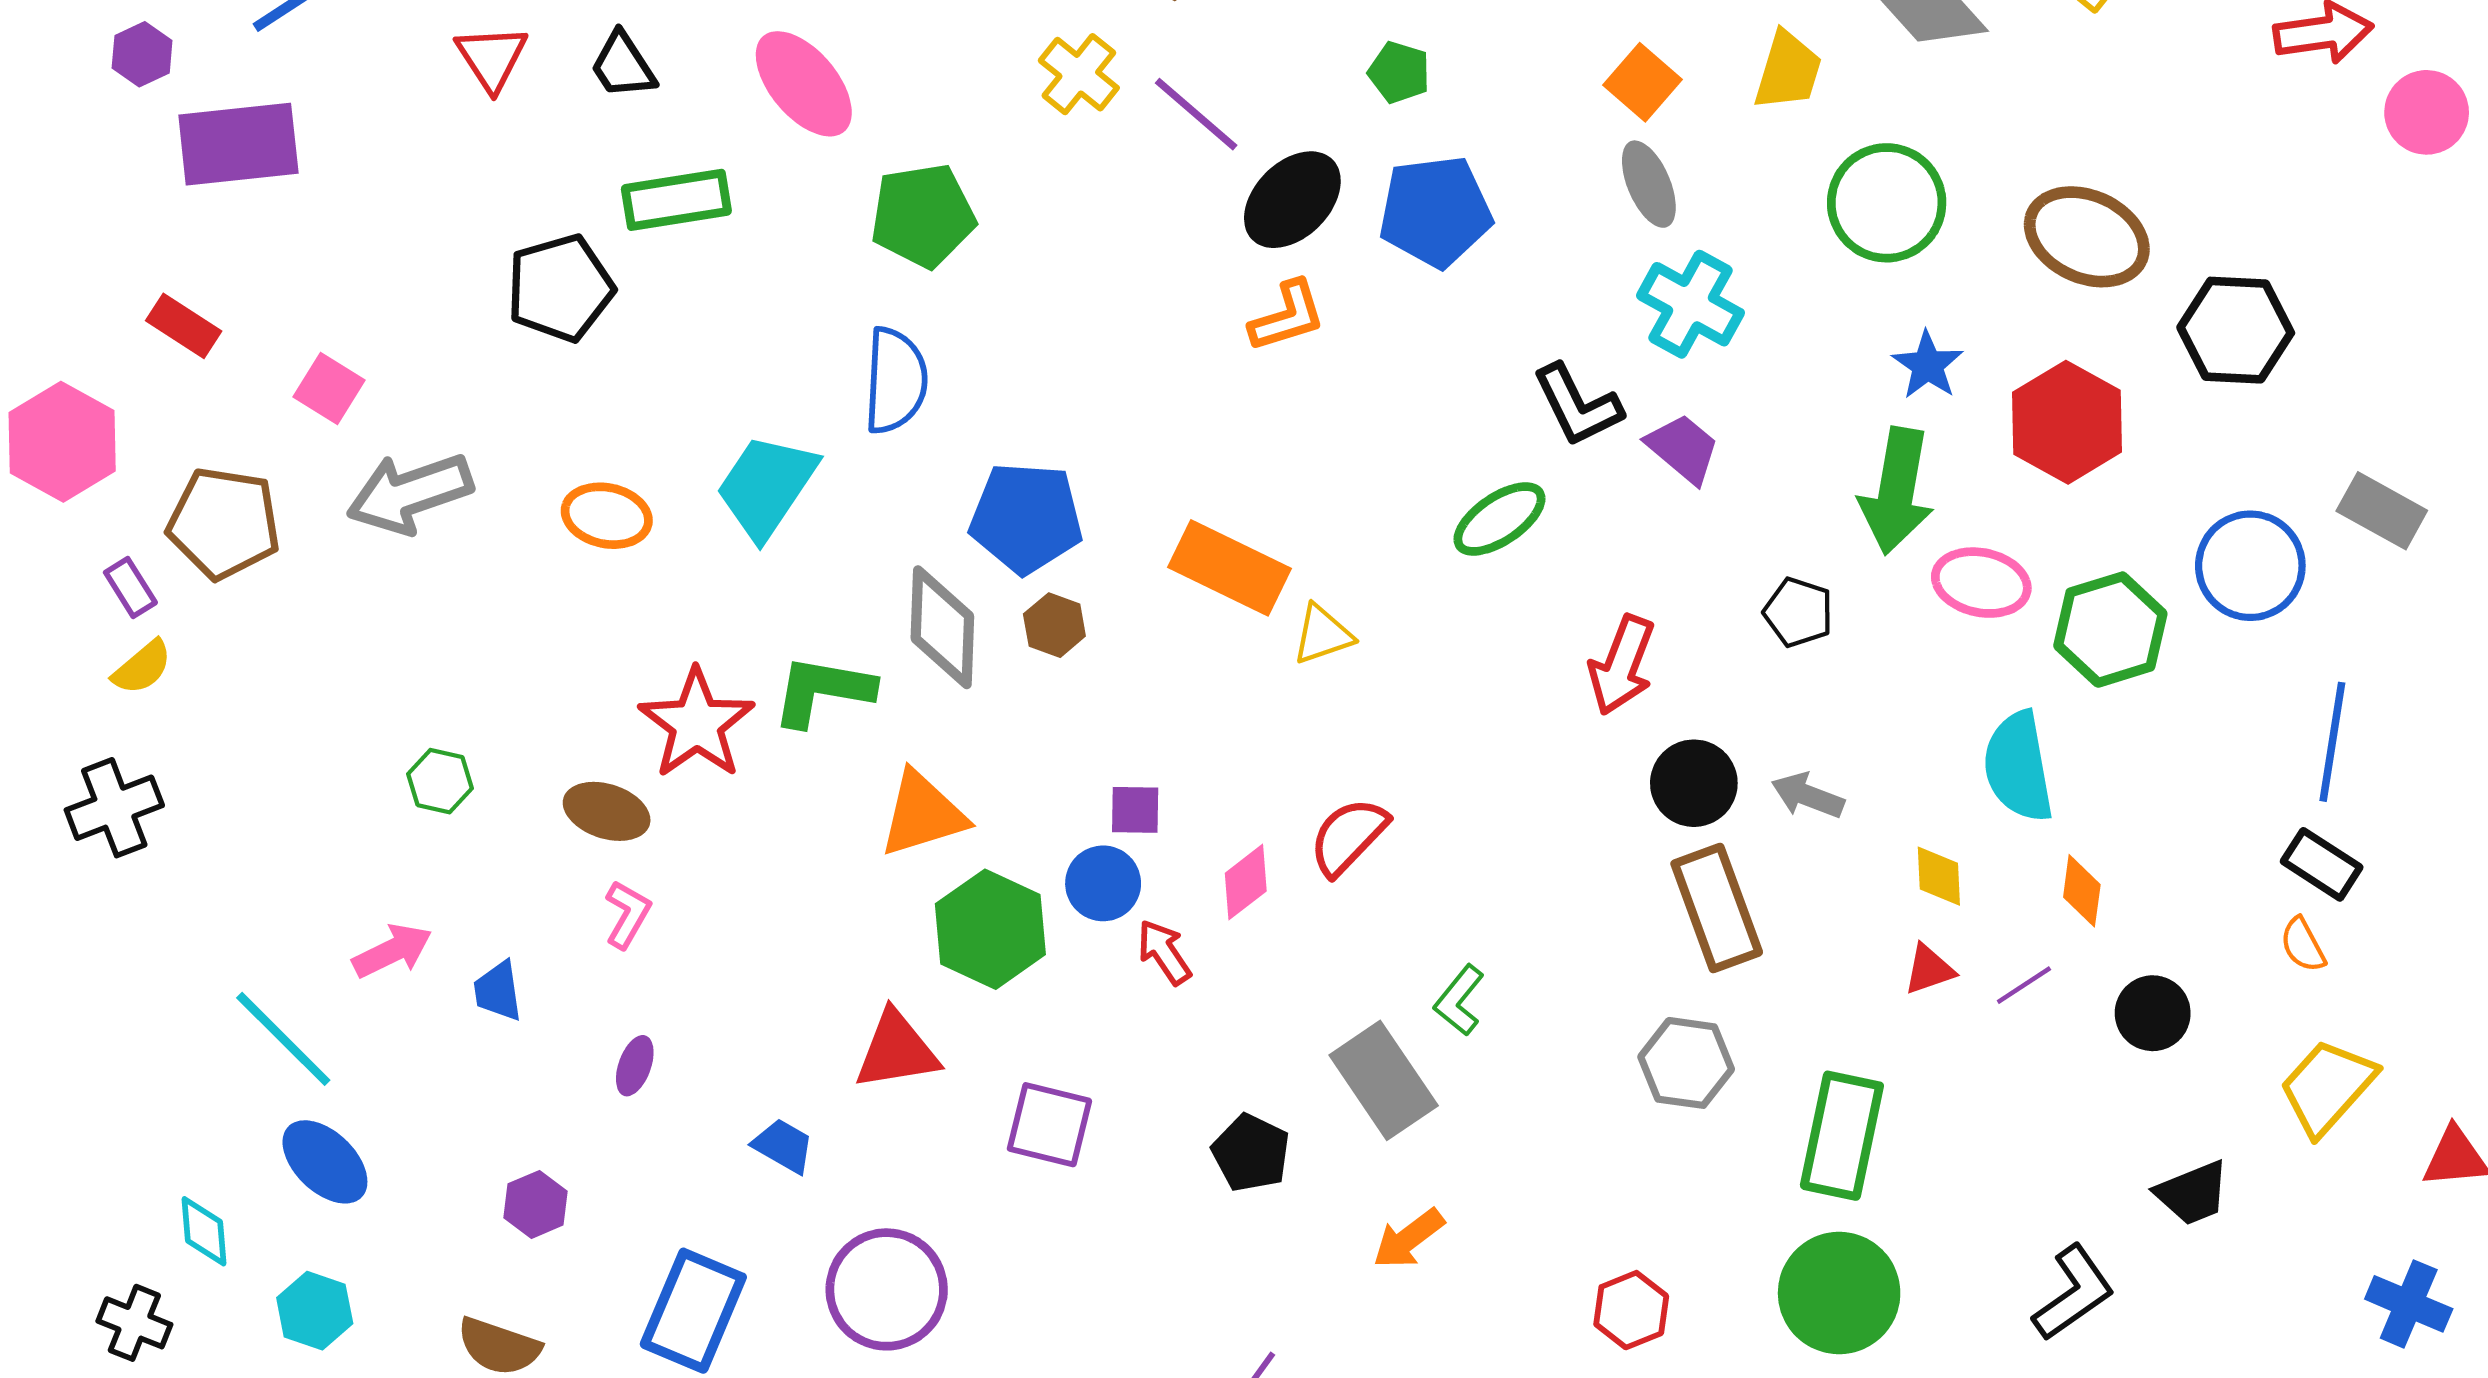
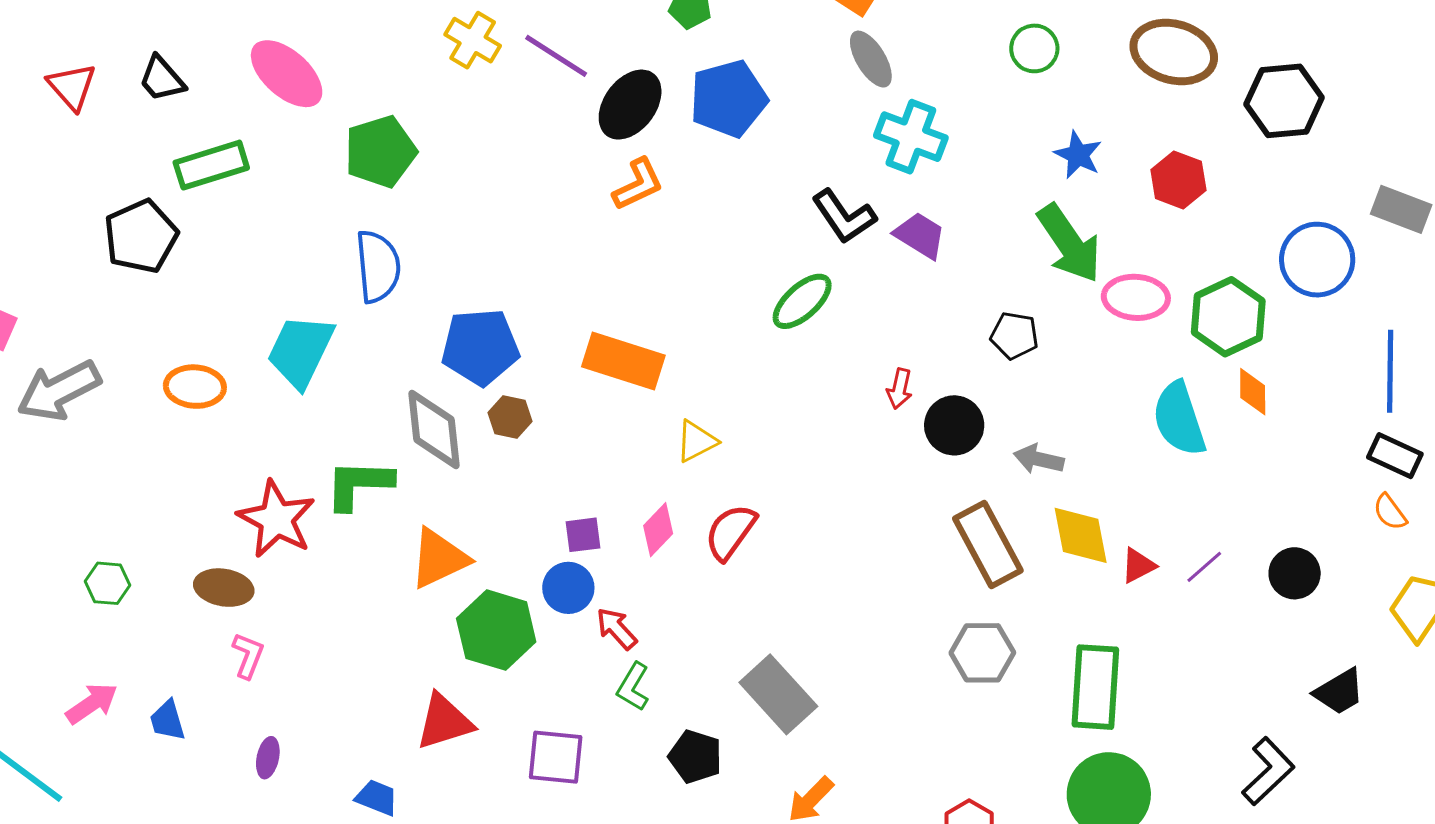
green circle: (1887, 203) -> (1034, 48), size x0.6
red hexagon: (2067, 422) -> (1178, 180), size x0.7
green arrow: (1897, 491) -> (1069, 243), turned -36
yellow triangle: (1323, 635) -> (696, 441), moved
red arrow: (1622, 665) -> (900, 389), size x0.6
black circle: (1694, 783) -> (954, 425), moved
yellow diamond: (1939, 876) -> (1081, 535), moved, size x1.5
pink diamond: (1246, 882) -> (658, 530), moved
orange diamond: (2082, 891) -> (1253, 392), moved
green L-shape: (1459, 1000) -> (633, 687), moved

